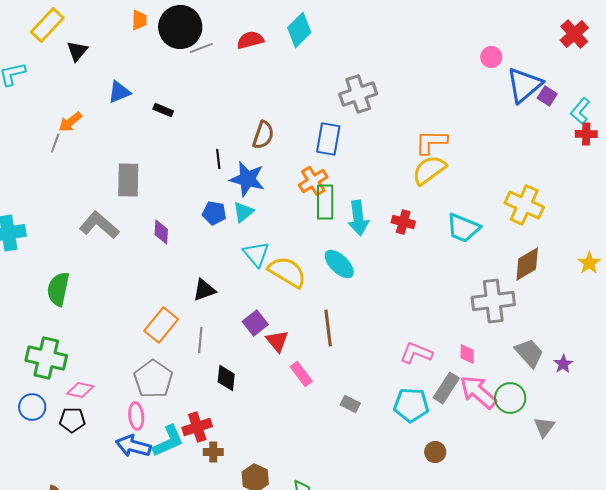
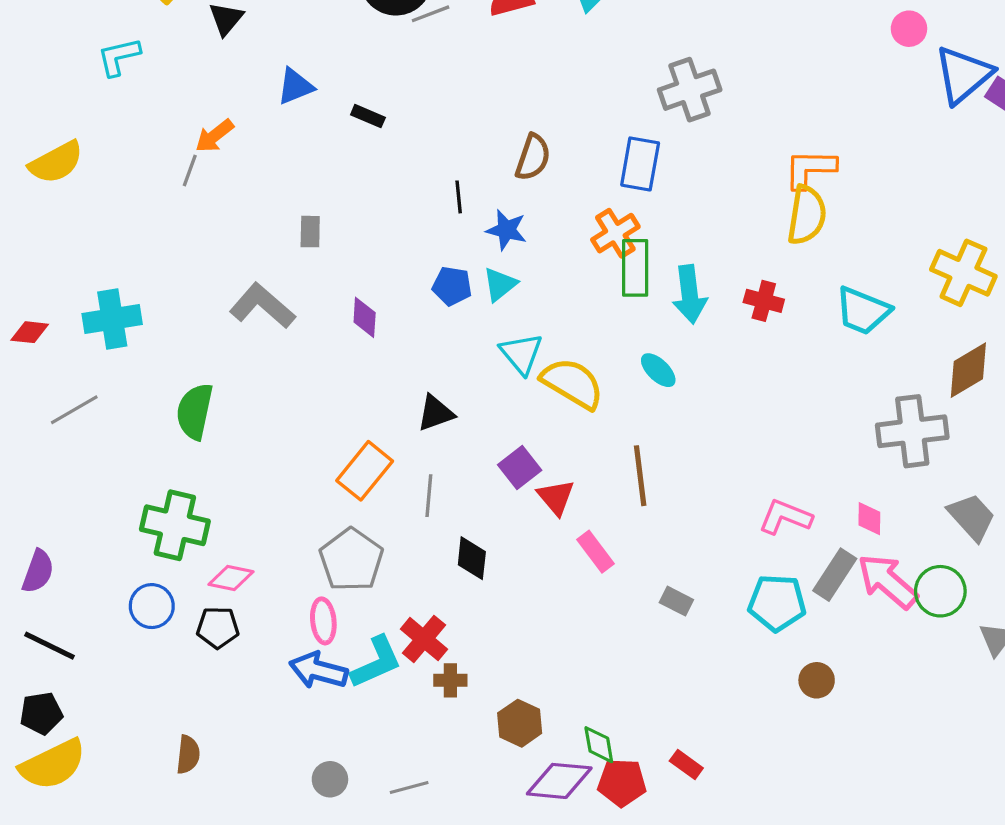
yellow semicircle: (429, 170) -> (807, 215), turned 135
blue star: (247, 179) -> (506, 230), size x0.7
gray rectangle: (128, 180) -> (310, 232), size x0.6
cyan ellipse: (339, 264) -> (658, 370), size x0.7
red cross: (197, 427) -> (424, 639), turned -32

